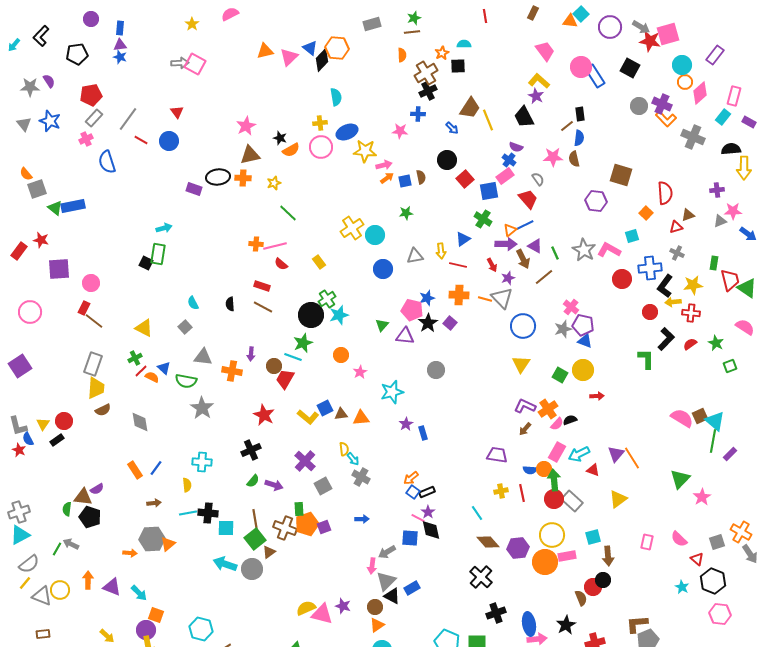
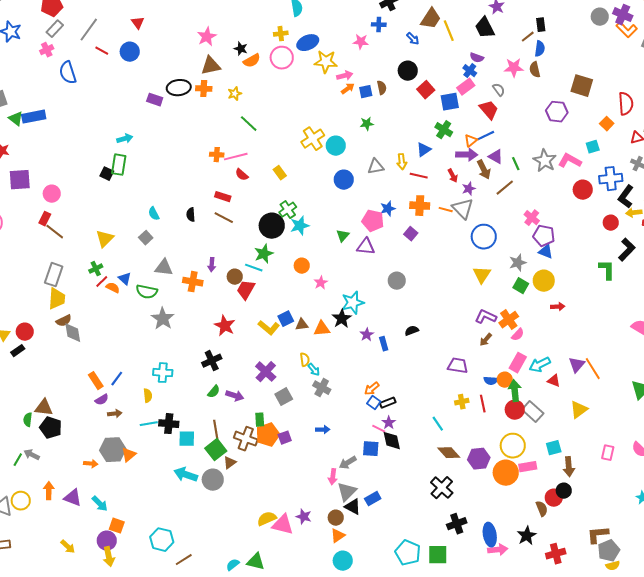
black star: (428, 323) -> (342, 319), moved
yellow triangle: (144, 328) -> (105, 239), turned 48
gray star: (563, 329) -> (518, 263), moved
black semicircle: (570, 420) -> (412, 331), moved
gray diamond: (140, 422) -> (73, 333), moved
purple semicircle: (97, 489) -> (102, 400), moved

